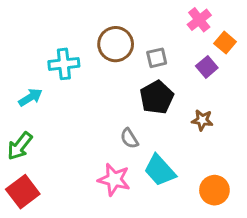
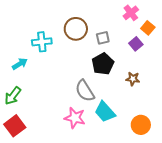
gray semicircle: (129, 138) -> (85, 91), size x1.6

